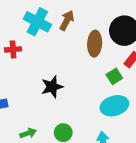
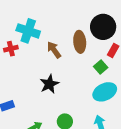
brown arrow: (67, 20) -> (54, 50), moved, turned -54
red cross: (13, 49) -> (11, 49), moved

